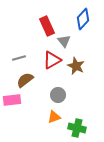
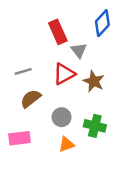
gray circle: (58, 95) -> (62, 117), moved
pink rectangle: (12, 100) -> (20, 138), moved
green cross: (77, 128) -> (95, 126), moved

